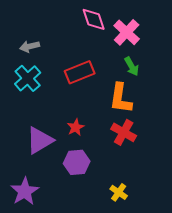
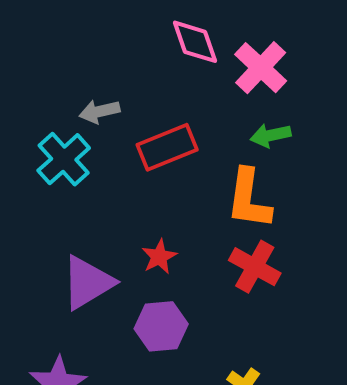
gray arrow: (30, 46) -> (99, 111), moved
green arrow: (132, 66) -> (271, 135), turned 108

